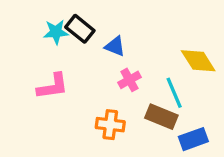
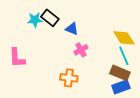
pink L-shape: (53, 86) -> (17, 58), moved, turned 95
cyan line: (174, 93) -> (124, 56), moved
brown rectangle: (161, 117) -> (120, 73), moved

